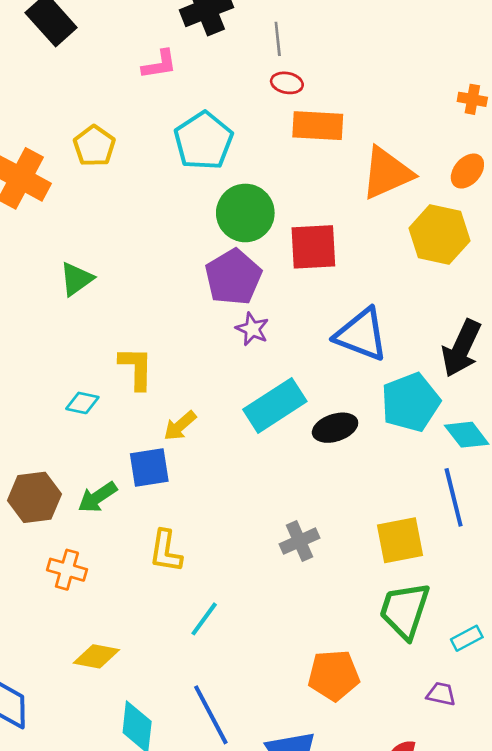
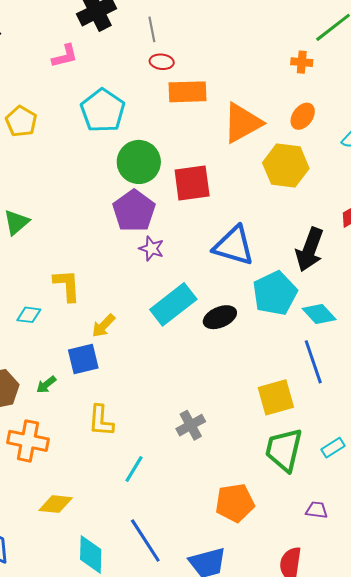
green arrow: (97, 497) -> (46, 385), size x0.7
gray cross: (299, 541) -> (191, 425), moved
orange cross: (67, 570) -> (28, 441), size x1.4
cyan rectangle: (467, 638) -> (333, 448), moved

